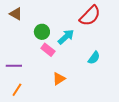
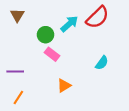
brown triangle: (16, 14) -> (17, 15), turned 32
cyan arrow: (66, 37) -> (69, 24), moved

